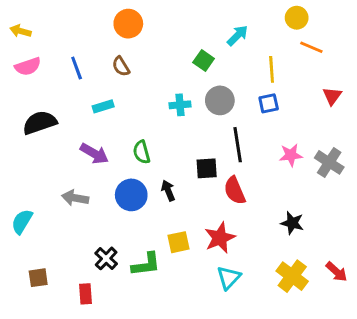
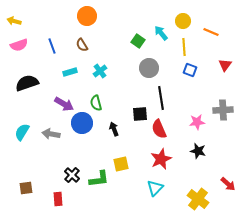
yellow circle: (297, 18) -> (183, 21), moved
cyan arrow: (238, 35) -> (161, 33), moved, turned -84
blue square: (269, 103) -> (190, 70), moved, turned 32
cyan cross: (180, 105) -> (100, 71), moved, turned -32
pink star: (291, 155) -> (197, 122), moved
gray cross: (329, 162) -> (223, 110), turned -36
blue circle: (131, 195) -> (82, 123), moved
cyan semicircle: (22, 222) -> (22, 132), moved
red star: (220, 238) -> (161, 159), moved
yellow cross: (292, 276) -> (198, 199), moved

